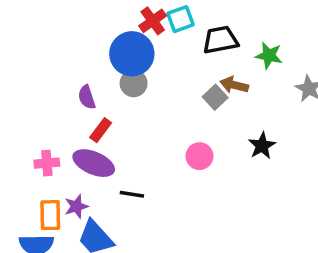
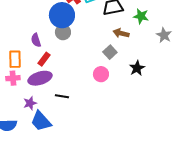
gray square: (215, 97) -> (110, 52), moved
purple ellipse: (94, 163) -> (40, 78), turned -40
orange rectangle: (50, 215) -> (15, 59), moved

